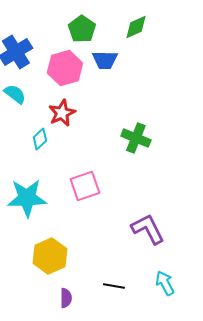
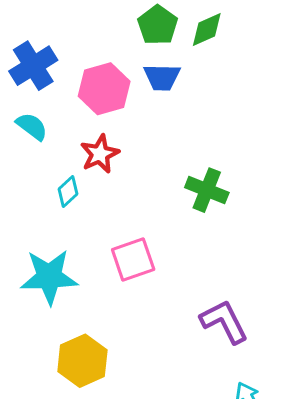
green pentagon: (82, 29) -> (158, 25), moved

